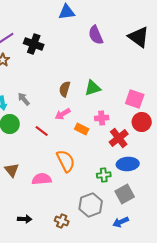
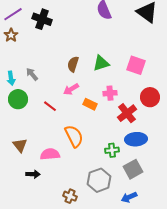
pink square: (135, 99) -> (136, 65), moved
black arrow: (25, 219) -> (33, 174), moved

